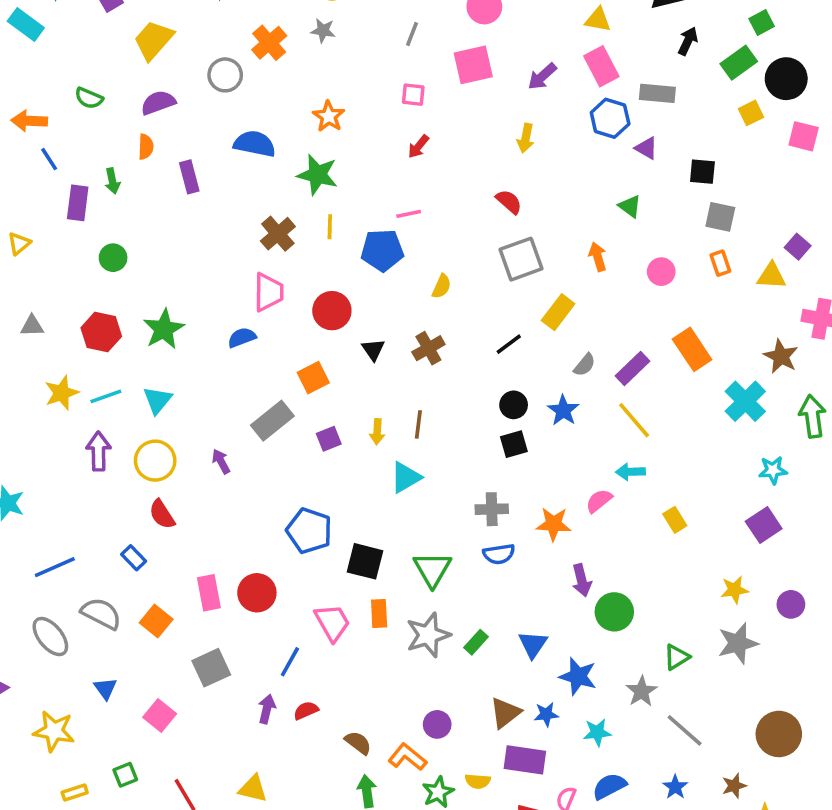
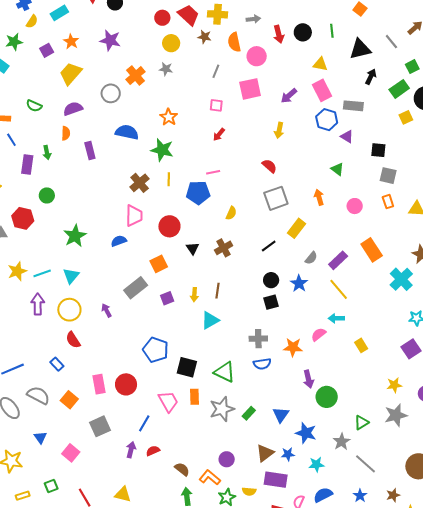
red hexagon: (101, 332) -> (23, 218), moved
green triangle: (432, 569) -> (225, 372), turned -35

